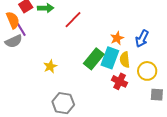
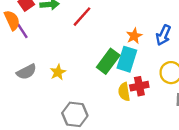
gray semicircle: (14, 41) -> (26, 72), moved
yellow semicircle: (125, 60) -> (124, 92), moved
red cross: (120, 81) -> (139, 86), turned -35

